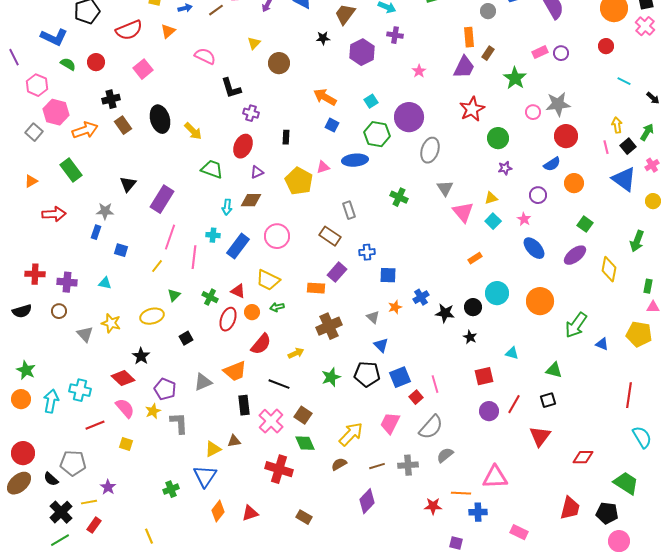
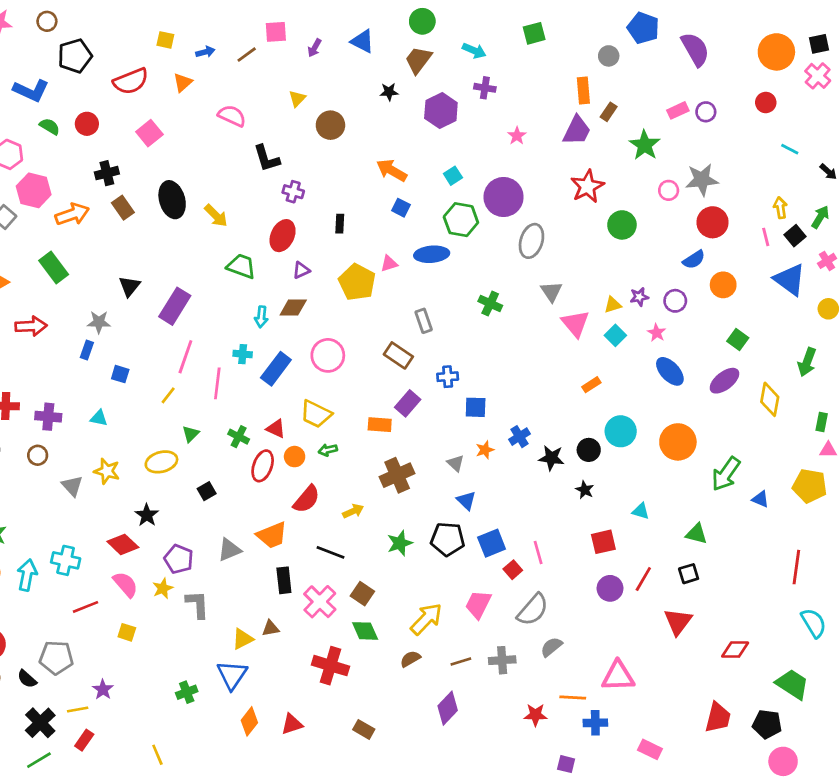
purple star: (505, 168) -> (639, 297), moved

